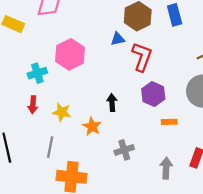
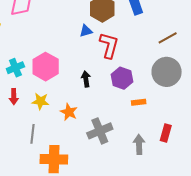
pink hexagon: (70, 54) -> (46, 67), moved
black arrow: (112, 103) -> (86, 79), moved
gray cross: (124, 150) -> (100, 131), size x1.4

